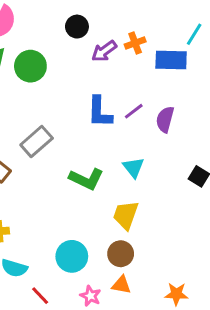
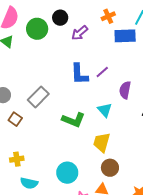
orange cross: (135, 43) -> (108, 16), moved
green circle: (30, 66) -> (37, 29), moved
purple semicircle: (165, 119) -> (125, 90), moved
brown circle: (121, 254) -> (110, 168), moved

